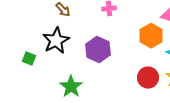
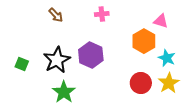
black star: (56, 41) -> (57, 60), moved

